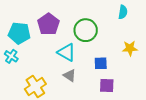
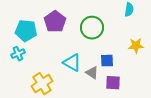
cyan triangle: (67, 52) -> (72, 63), moved
cyan cross: (11, 56) -> (18, 54), turned 32
gray triangle: (70, 75) -> (92, 73), moved

